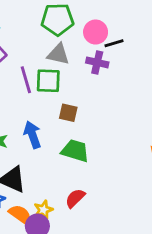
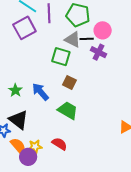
black line: (114, 43) -> (87, 39), moved
purple line: (26, 80) -> (49, 13), moved
blue arrow: (32, 135) -> (40, 92), turned -36
red semicircle: (75, 198) -> (59, 144), turned 63

